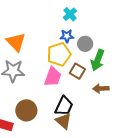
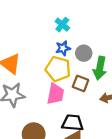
yellow pentagon: (59, 54) -> (58, 69), turned -30
black trapezoid: (64, 106) -> (73, 123), turned -100

